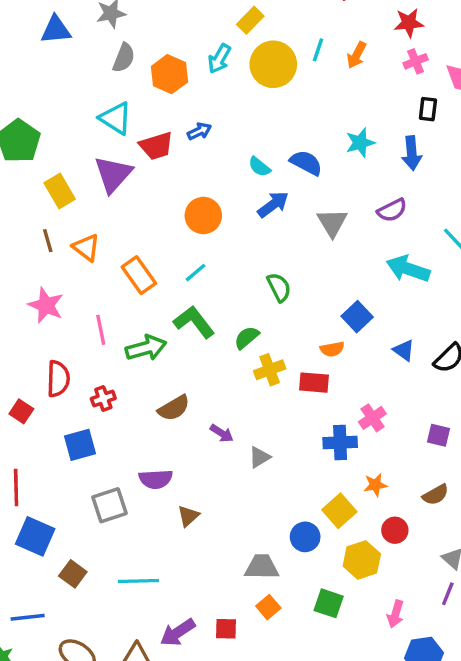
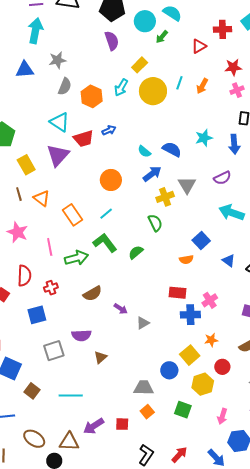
yellow cross: (270, 370) -> (165, 197), moved
red rectangle: (314, 383) -> (177, 293), moved

